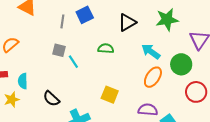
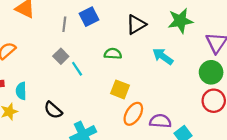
gray square: (59, 50) -> (61, 56), turned 32
green circle: (181, 64) -> (211, 72), moved
orange ellipse: (153, 77) -> (133, 114), moved
yellow square: (110, 95) -> (120, 89), moved

